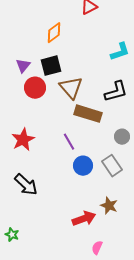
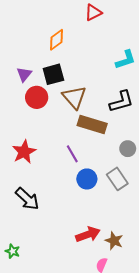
brown star: (109, 206) -> (114, 241), moved

